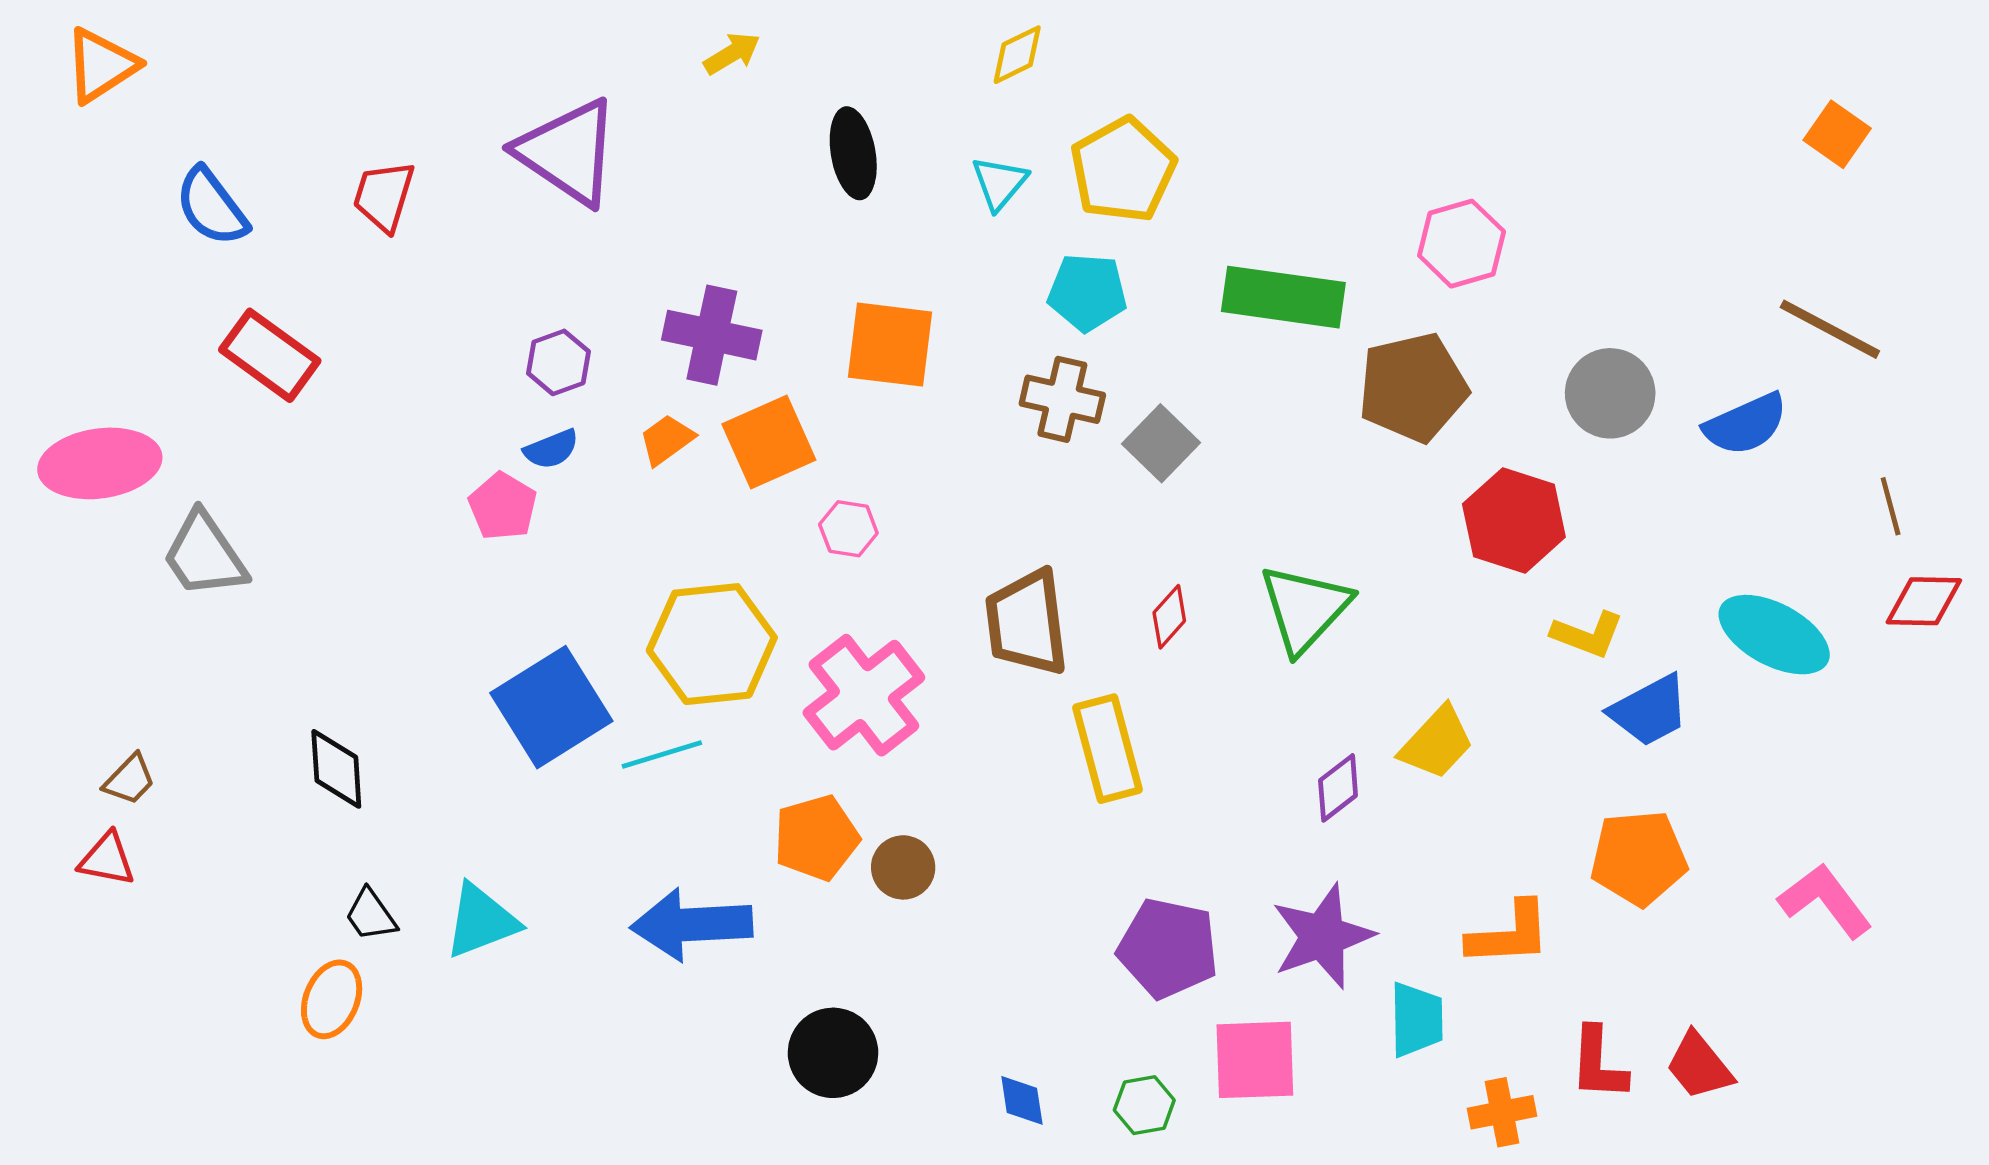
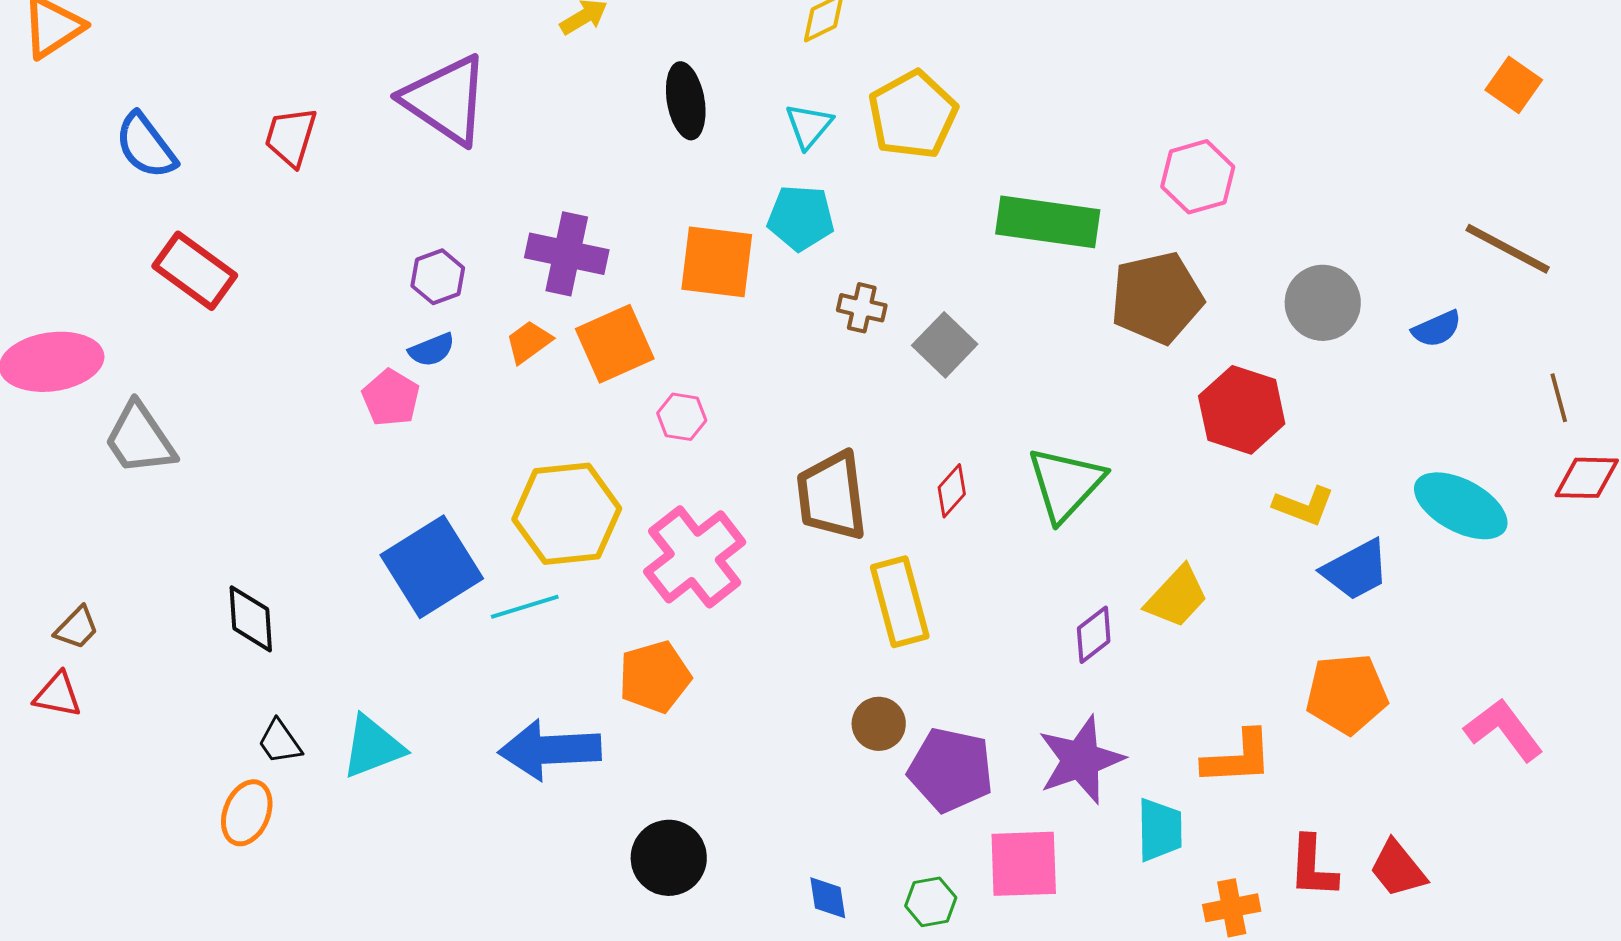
cyan pentagon: (1087, 292) -> (801, 218), moved
brown cross: (1062, 399) -> (862, 308), size x0.7
blue semicircle: (1746, 424) -> (1437, 329), size x0.7
brown circle: (903, 867) -> (879, 724), moved

